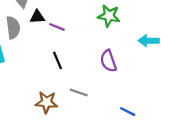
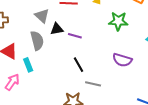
purple semicircle: (108, 61) -> (122, 60), turned -48
gray line: (79, 93) -> (93, 84), moved

